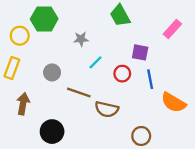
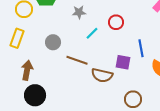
purple square: (140, 52) -> (123, 62), moved
red circle: (122, 74) -> (116, 22), moved
black circle: (52, 132) -> (35, 95), moved

